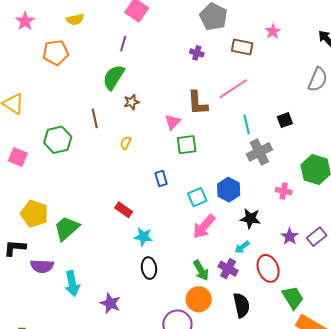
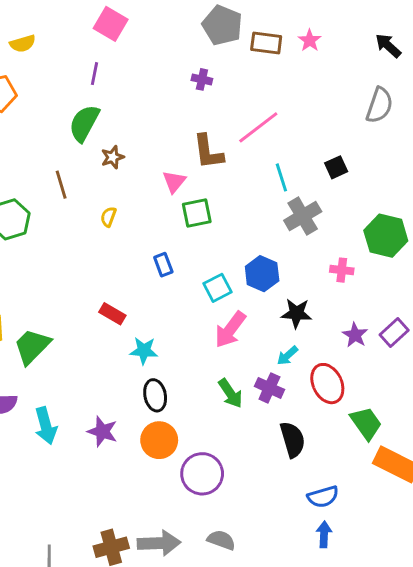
brown rectangle: (242, 47) -> (266, 43), moved
orange circle: (199, 299) -> (159, 440), moved
purple star: (110, 303) -> (102, 431), moved

